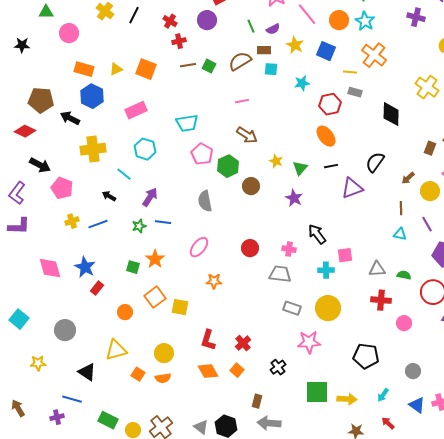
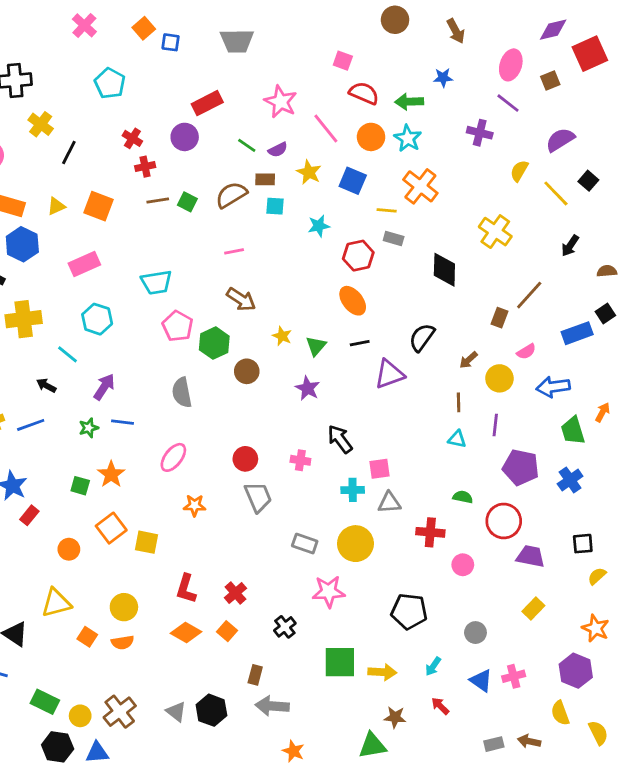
black line: (134, 15) -> (69, 152), moved
green line: (251, 26) -> (247, 145), turned -32
purple line: (427, 224) -> (495, 425), turned 35
gray triangle: (377, 269) -> (389, 503), moved
gray trapezoid: (280, 274) -> (258, 497), moved, turned 60
orange diamond: (208, 371) -> (186, 633), turned -30

